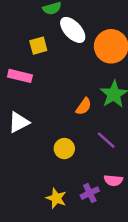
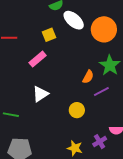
pink rectangle: (20, 76) -> (38, 59), turned -48
purple line: (106, 140) -> (101, 91), moved, turned -63

